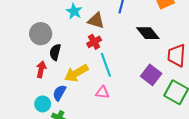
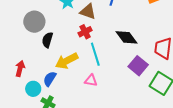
black diamond: (148, 33) -> (126, 37), moved
red arrow: (41, 69) -> (20, 69), moved

